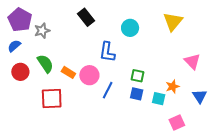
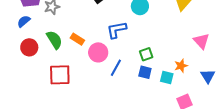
blue L-shape: (107, 52) -> (117, 30), turned 70
orange rectangle: (68, 72) -> (77, 39), moved
green square: (137, 76) -> (146, 54), turned -32

